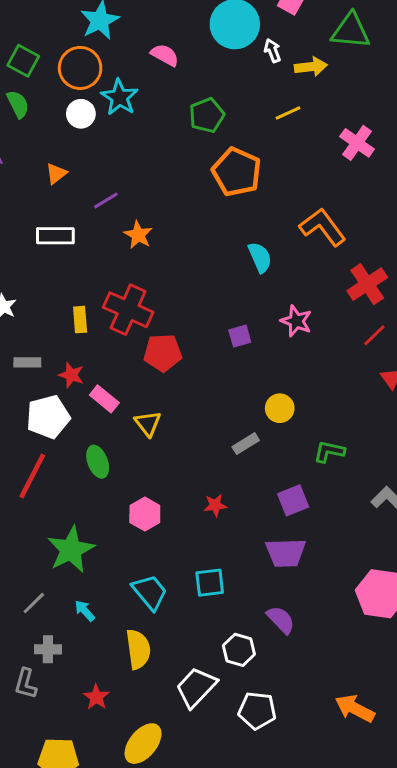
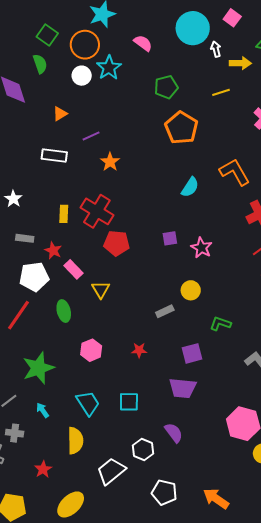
cyan semicircle: (260, 257) -> (190, 187), turned 50
pink star: (296, 321) -> (201, 248), moved
white pentagon: (257, 710) -> (164, 492), moved

